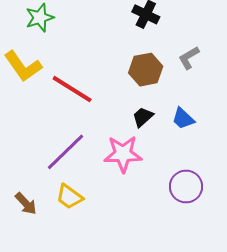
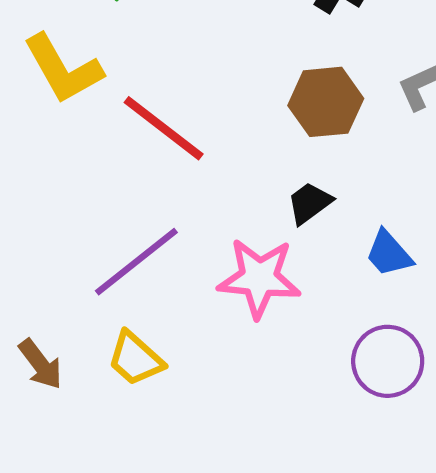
blue trapezoid: (183, 118) -> (389, 254), moved

